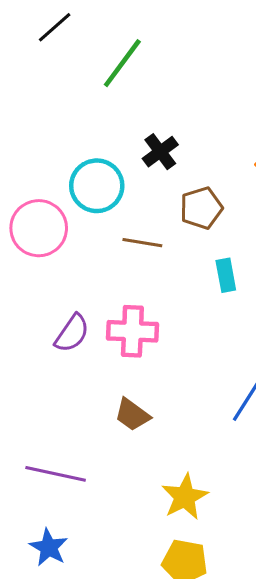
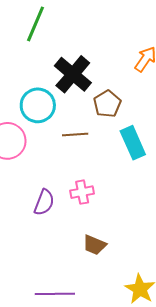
black cross: (160, 152) -> (73, 74), size x1.6
cyan rectangle: (226, 275) -> (133, 143), size x1.5
pink cross: (132, 331) -> (82, 192), size x0.7

